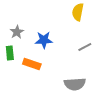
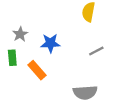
orange rectangle: (32, 64) -> (37, 70), turned 30

